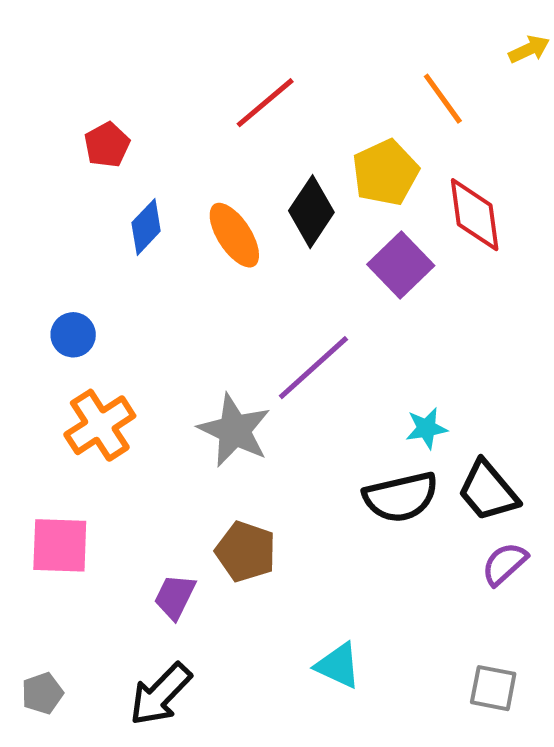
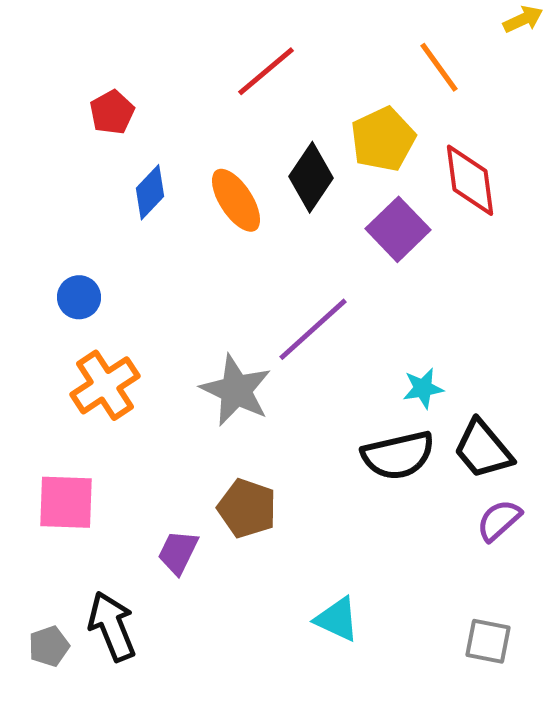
black arrow: (160, 694) -> (112, 626), moved, turned 114

